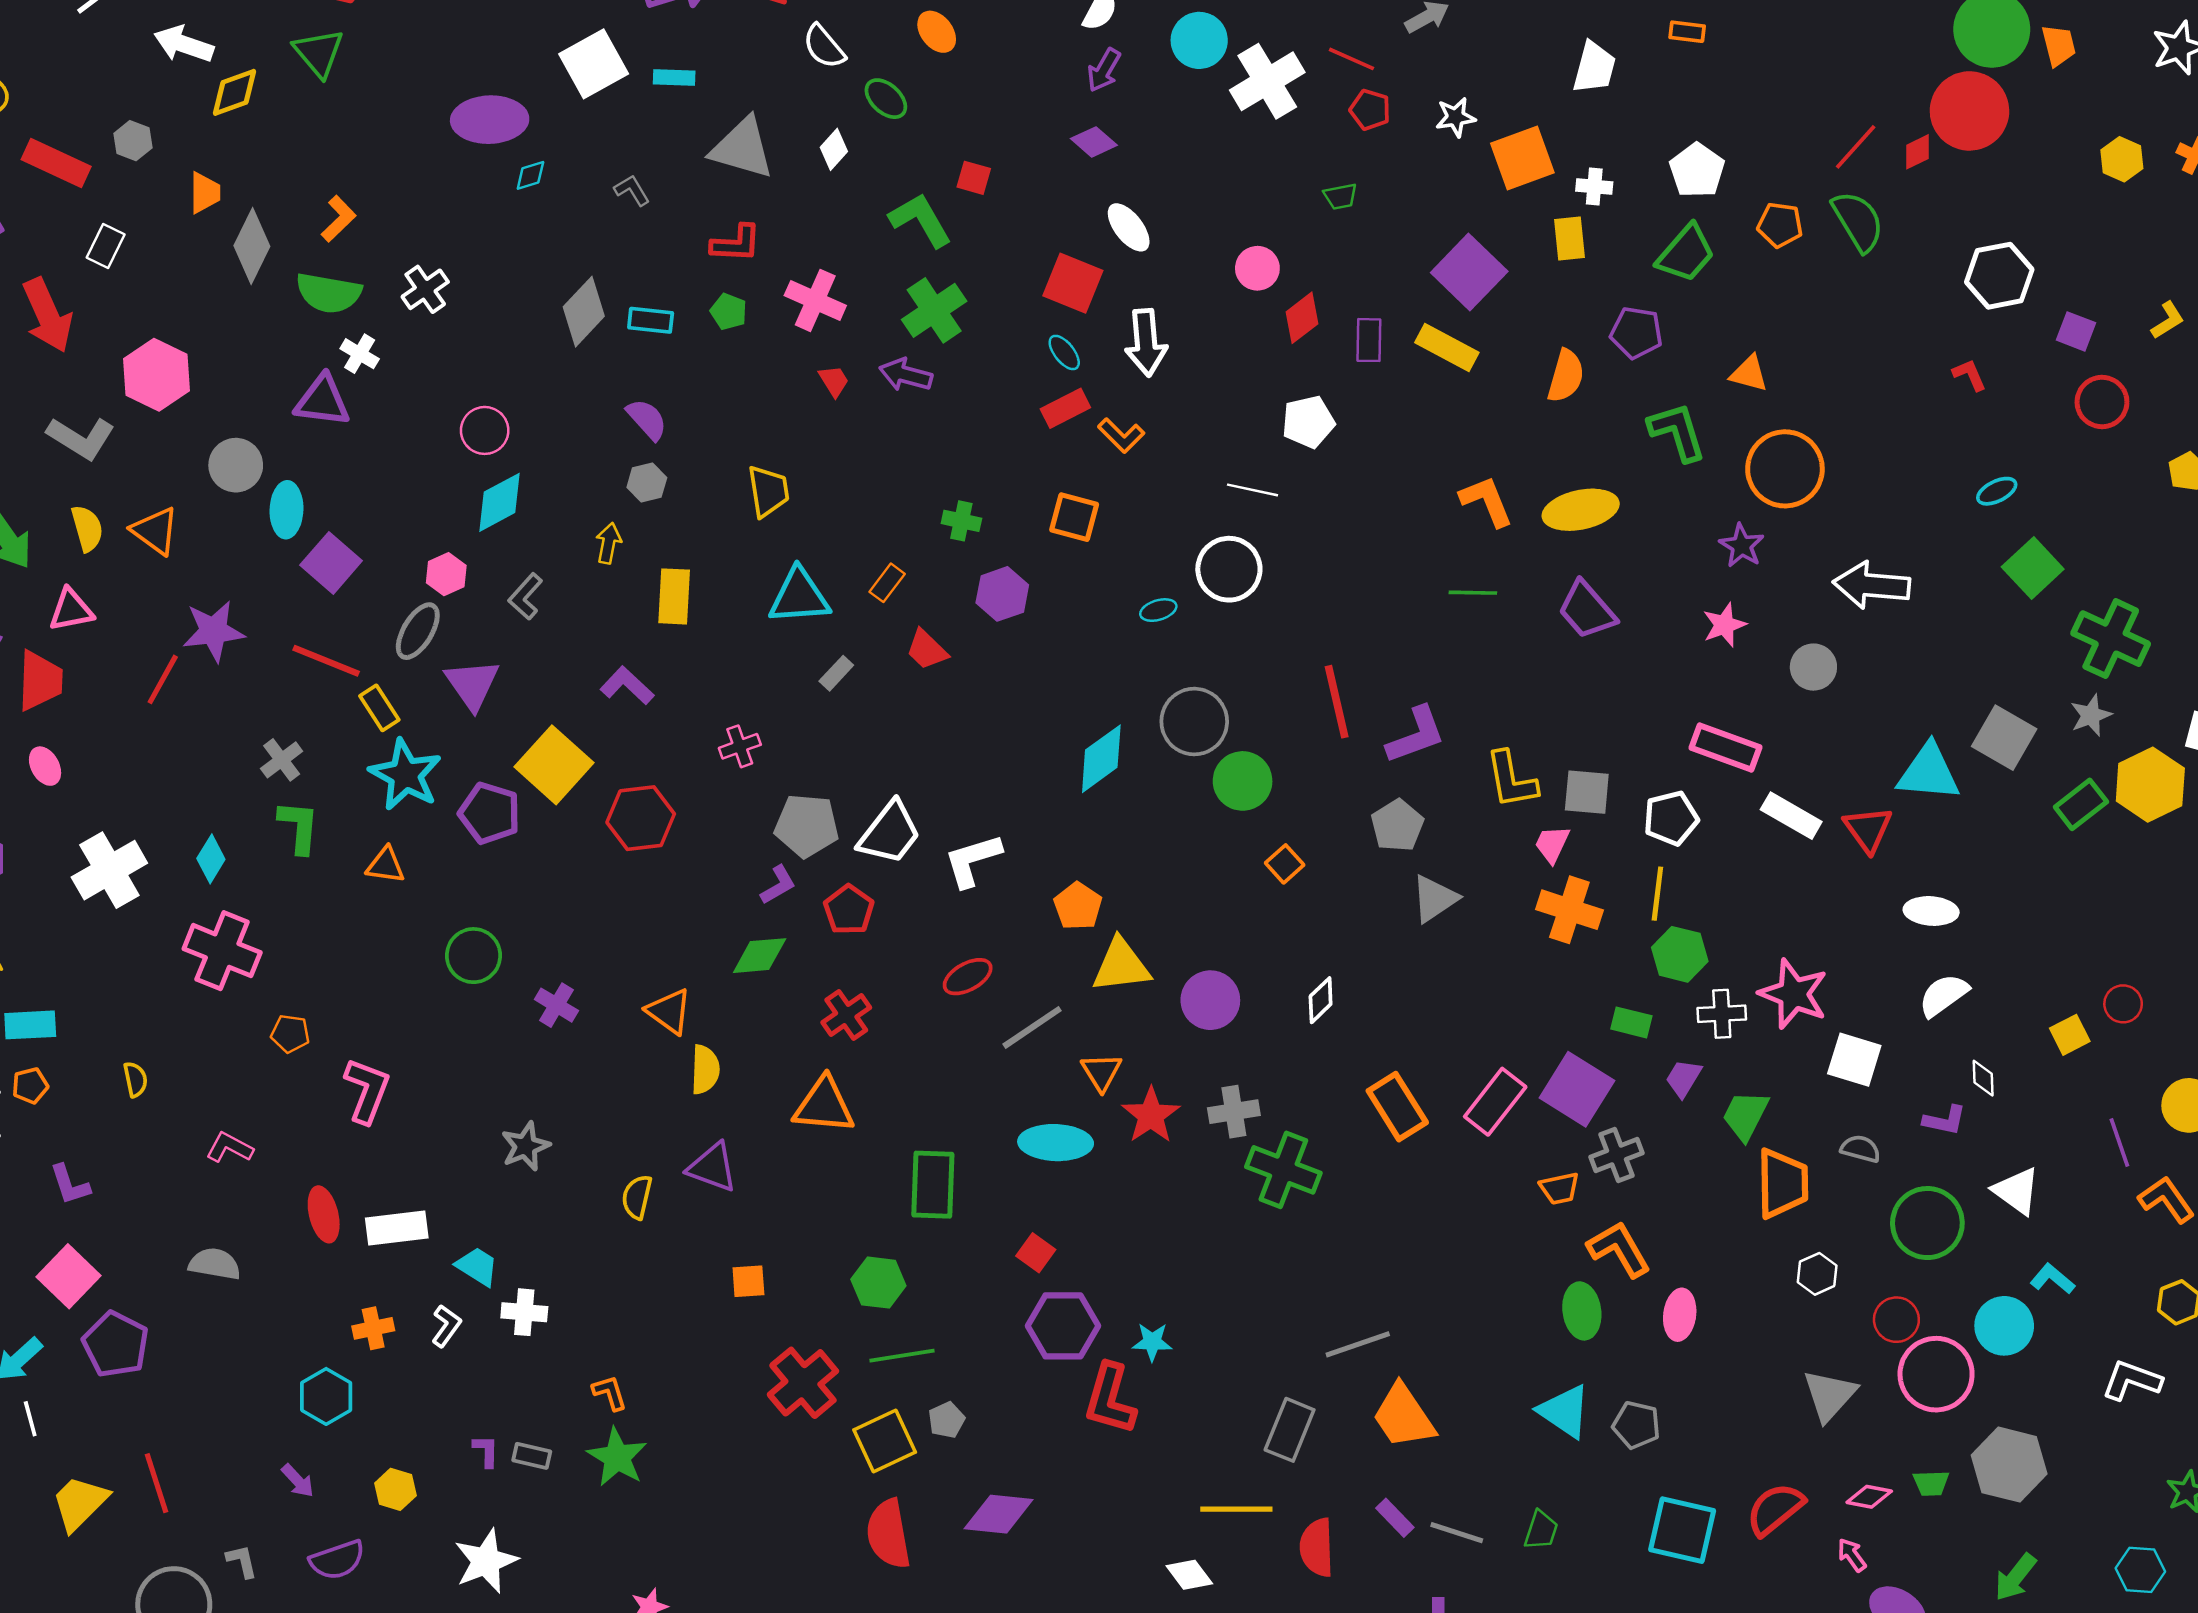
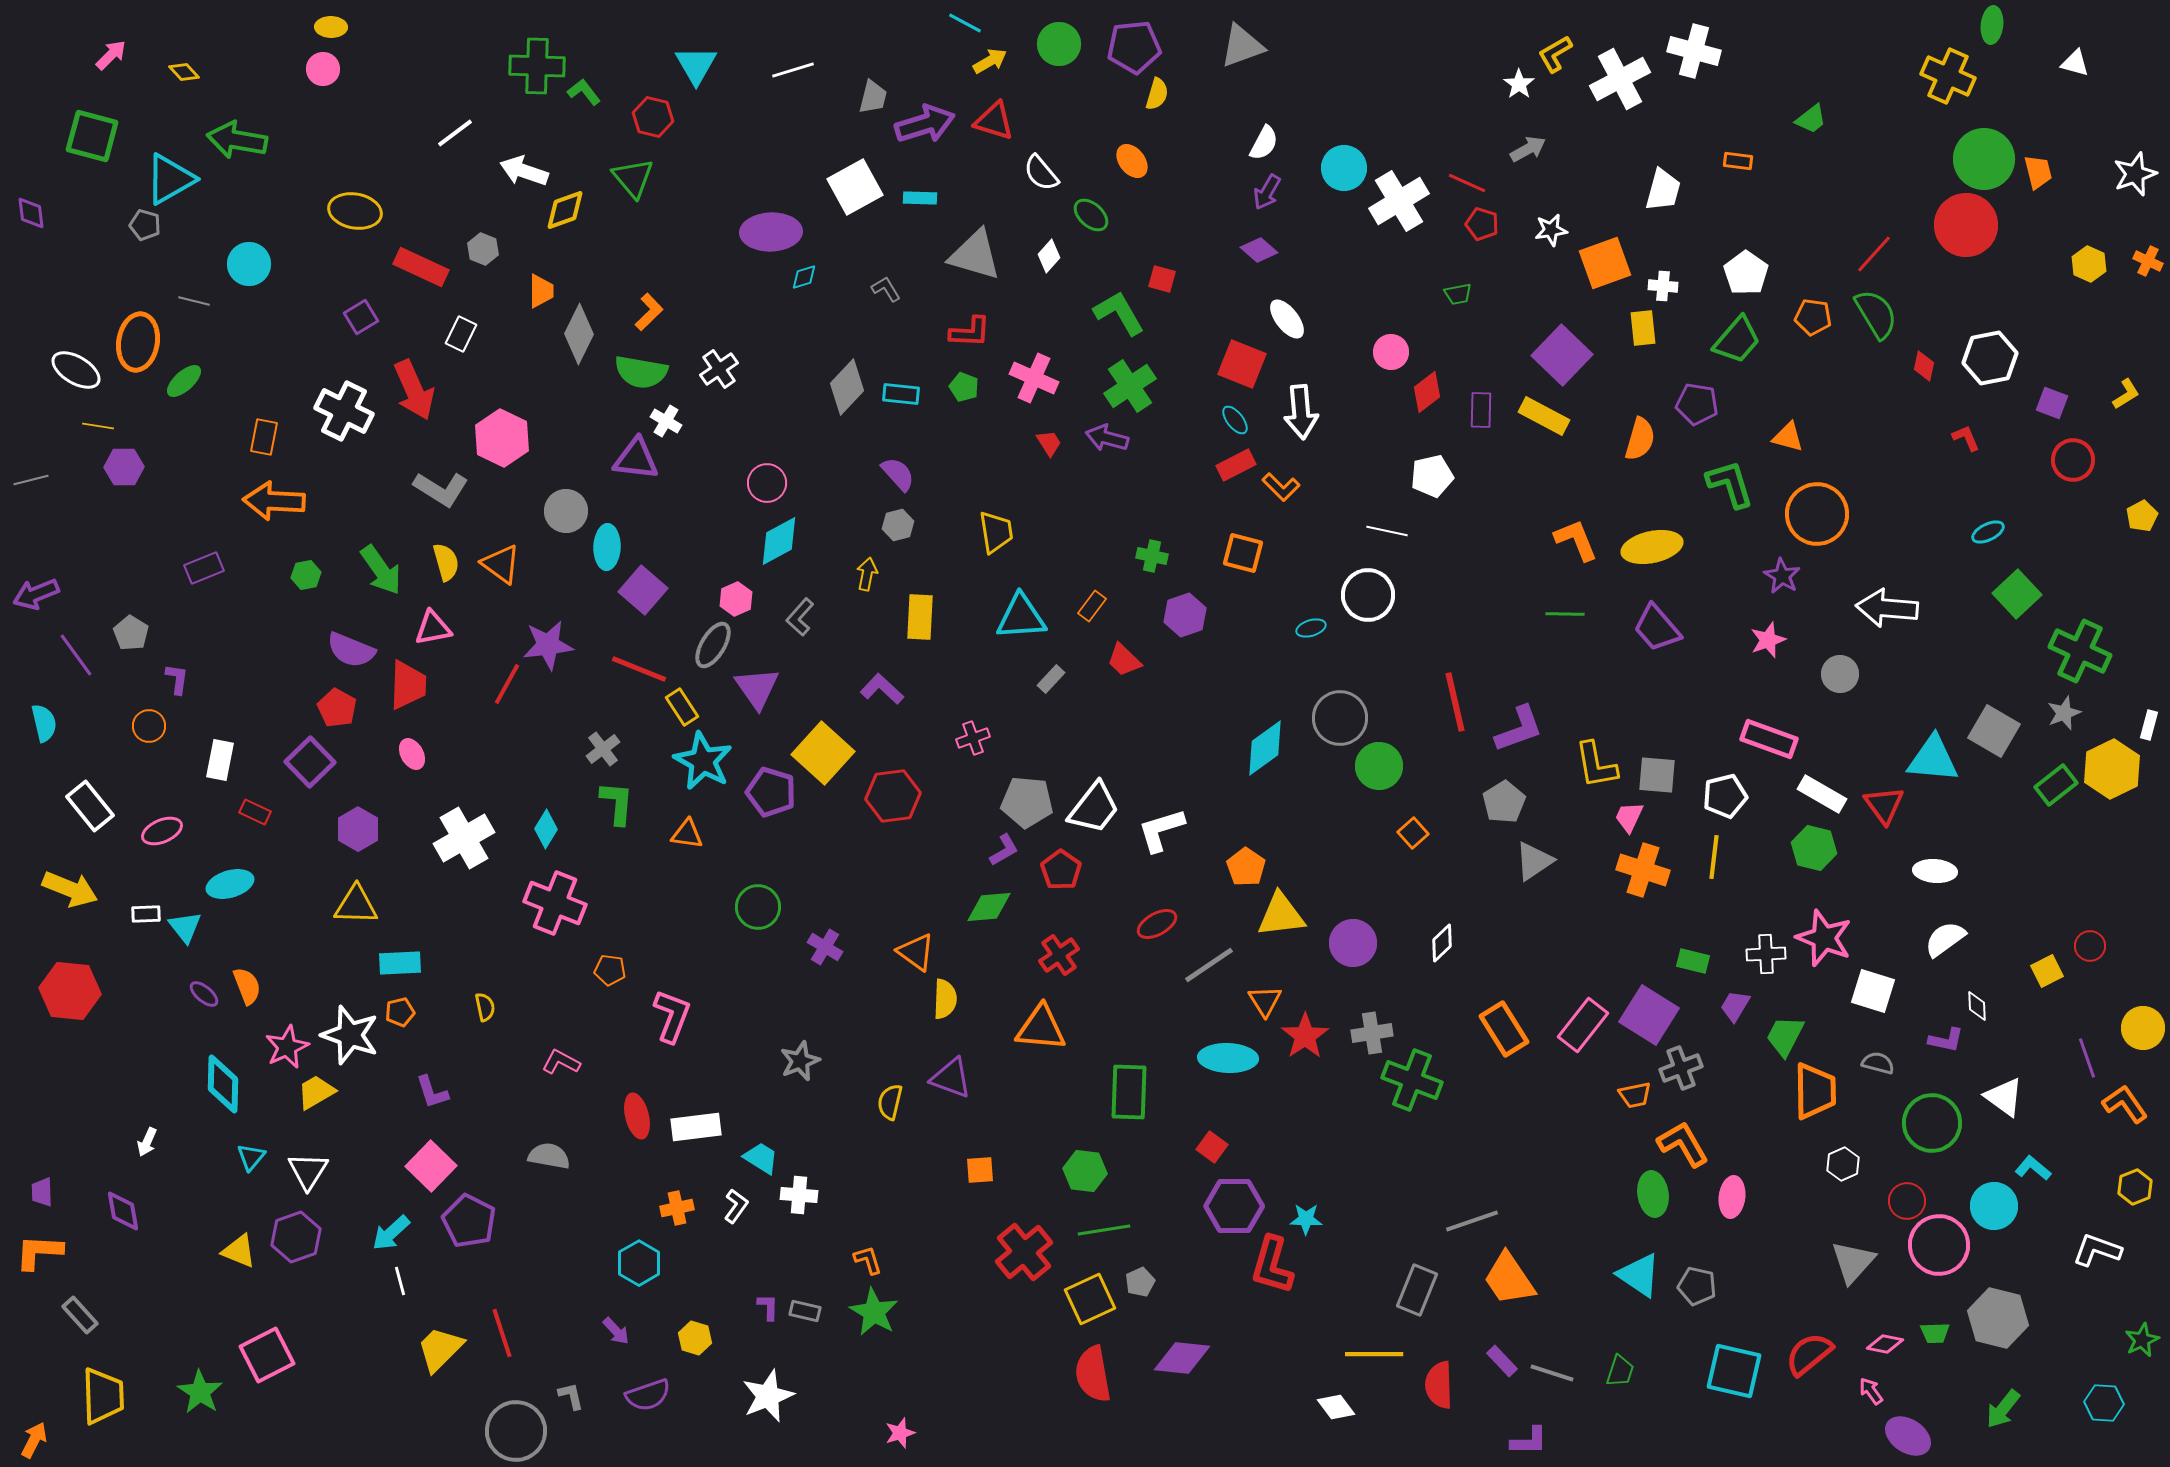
red diamond: (1917, 152) -> (1924, 366), moved, turned -52
green hexagon: (1680, 954) -> (1814, 848), moved

